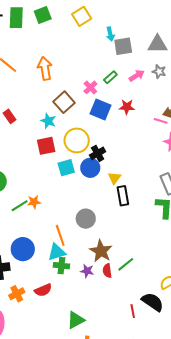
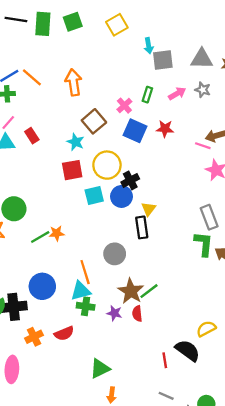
green rectangle: (110, 77) -> (147, 95), turned -32
black rectangle: (123, 196) -> (142, 227), moved
green line: (126, 264) -> (149, 291), moved

